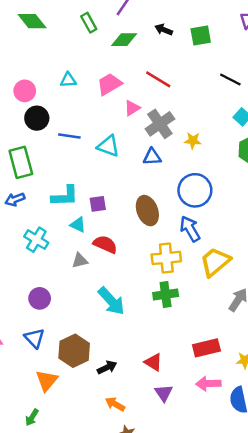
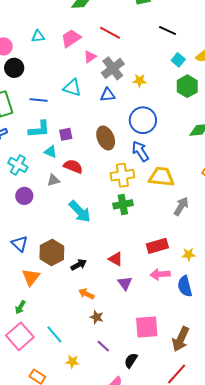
blue line: (69, 136) -> (39, 100), moved
yellow trapezoid: (215, 262) -> (161, 177), turned 48
purple circle: (40, 298) -> (24, 196), moved

